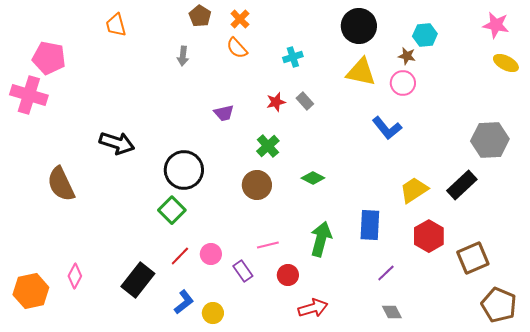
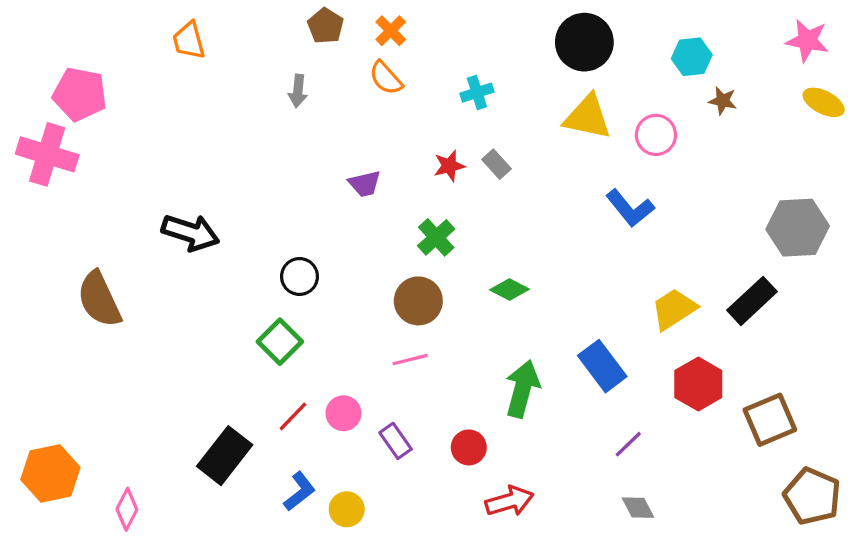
brown star: (407, 56) -> (723, 101), moved
black circle: (184, 170) -> (299, 277), size x0.6
blue rectangle: (370, 225) -> (602, 366), turned -40
pink line: (268, 245) -> (410, 360), moved
pink diamond: (75, 276) -> (127, 509), moved

